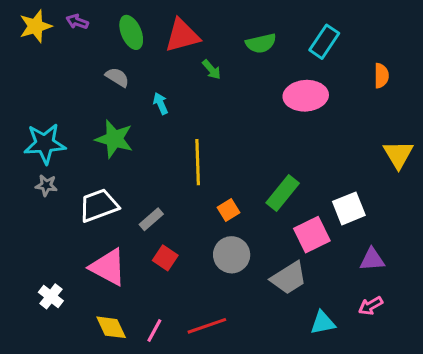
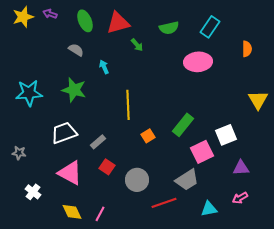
gray star: (46, 185) -> (19, 153), moved
gray circle: (232, 255) -> (137, 180), moved
red line: (207, 326) -> (164, 203), moved

